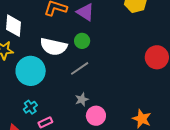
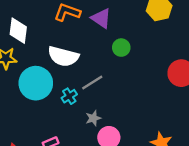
green circle: (82, 41) -> (121, 48), moved
cyan cross: (30, 107) -> (69, 96), moved

